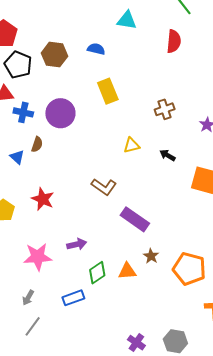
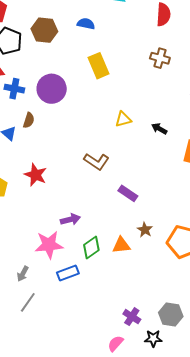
brown cross: (165, 109) -> (160, 58), moved, turned 36
purple rectangle: (135, 219) -> (128, 193), size x0.7
pink star: (38, 257) -> (49, 245), moved

